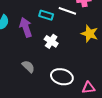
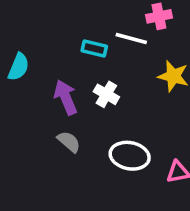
purple arrow: (26, 27) -> (66, 97), moved

